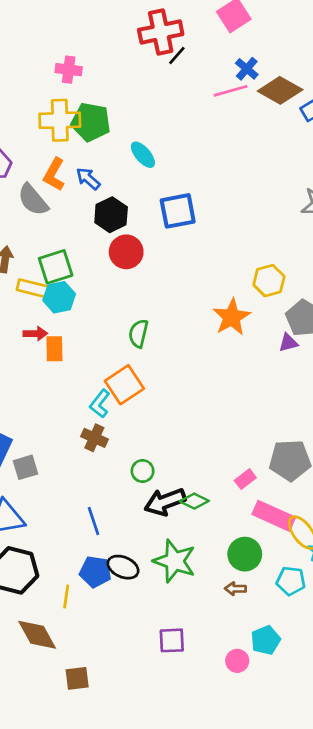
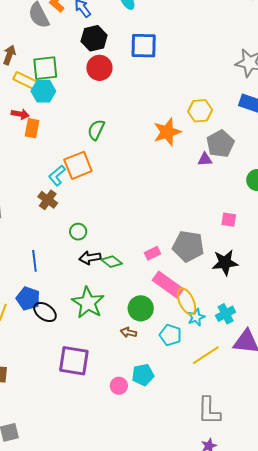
black arrow: (165, 502) -> (90, 258), size x0.7
black ellipse: (123, 567) -> (45, 312), moved
purple square: (172, 640) -> (74, 361), size x1.5

